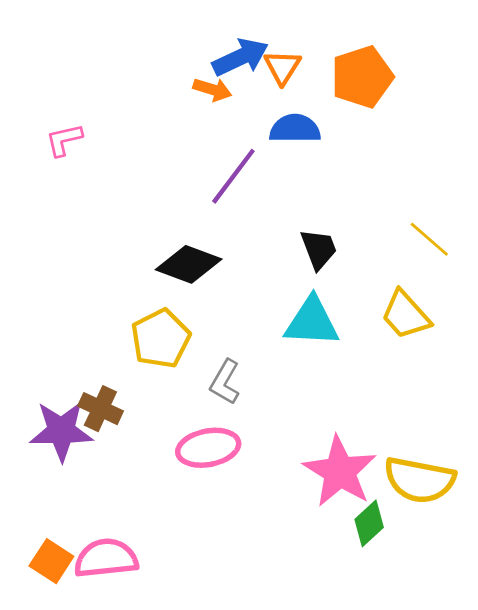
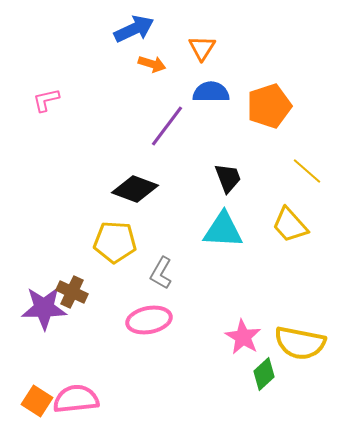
blue arrow: (240, 57) -> (134, 29), moved
orange pentagon: (362, 77) -> (269, 106), moved
yellow pentagon: (161, 339) -> (115, 242), turned 30
pink star: (340, 472) -> (243, 337), size x0.7

